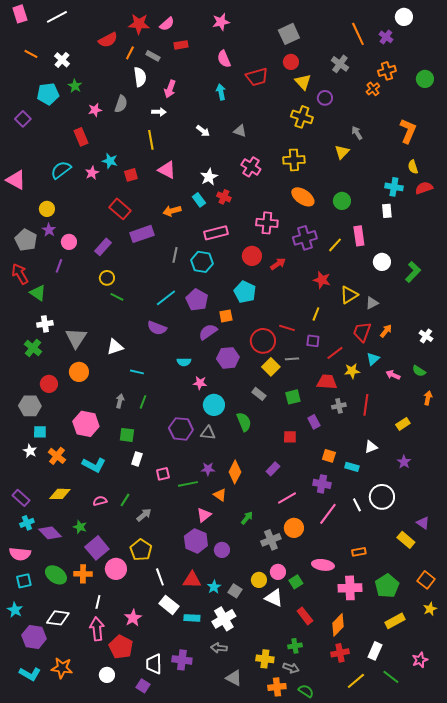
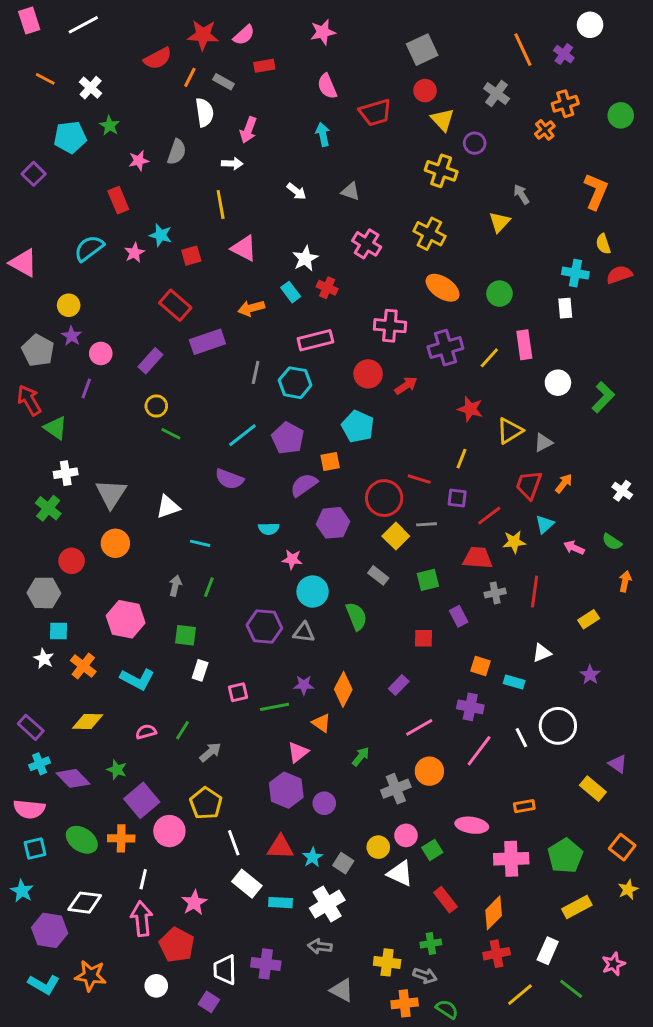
yellow cross: (294, 160) -> (429, 234), turned 30

